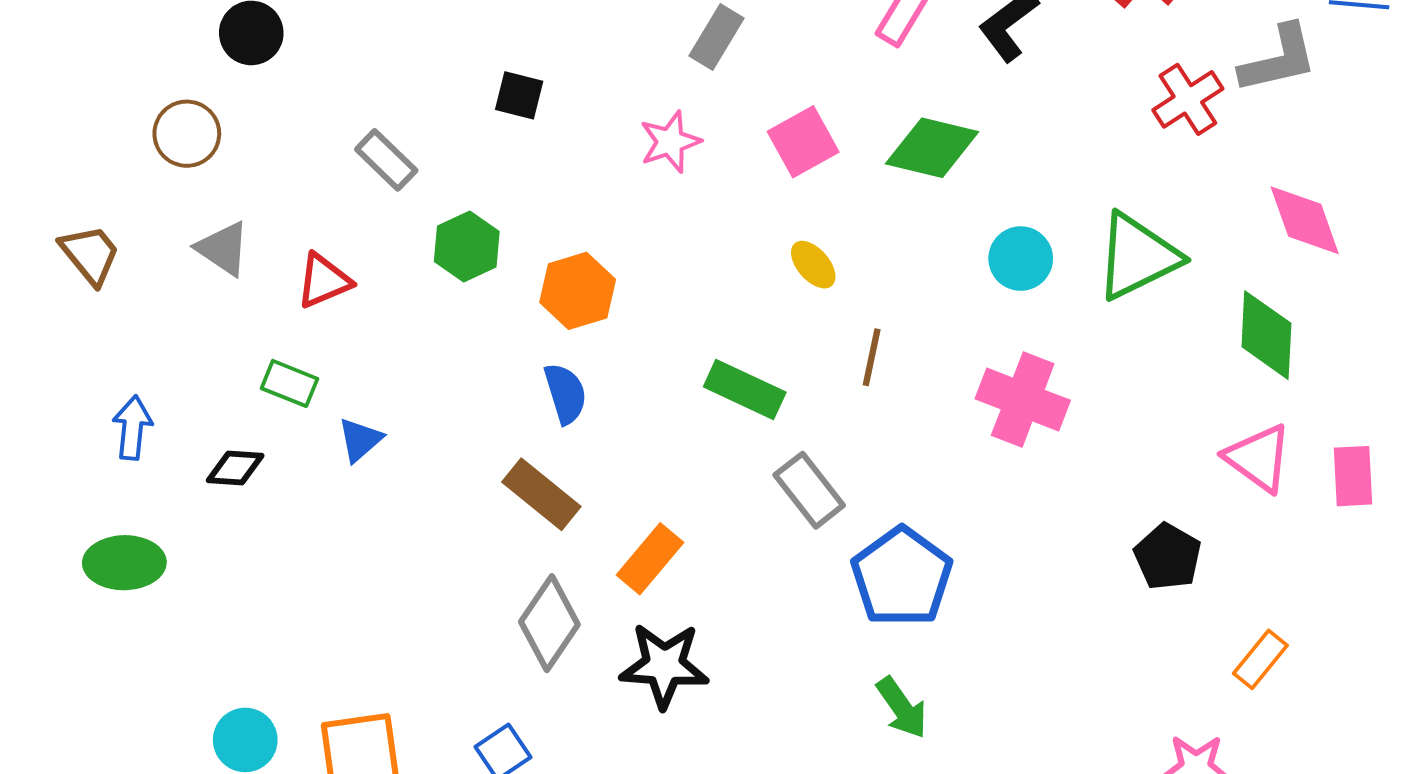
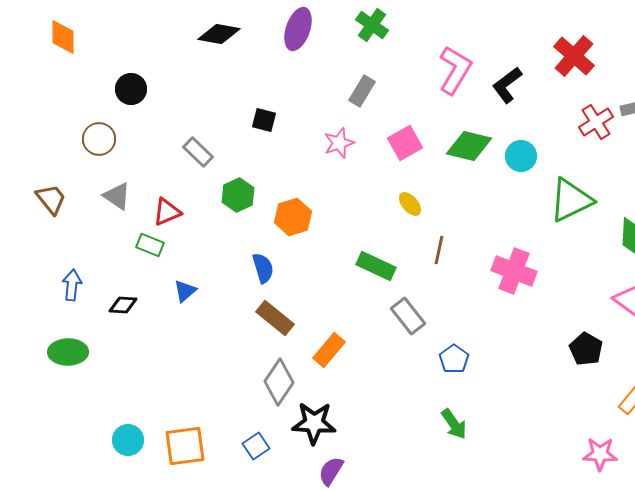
cyan circle: (1021, 259) -> (521, 156), moved
green rectangle: (290, 383) -> (150, 245), moved
blue semicircle: (565, 394) -> (263, 268), moved
blue pentagon: (902, 577) -> (454, 359), size x0.6
black star: (664, 665) -> (314, 423), moved

